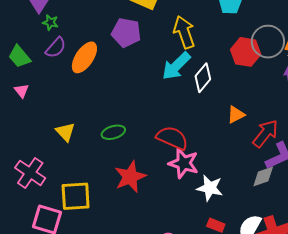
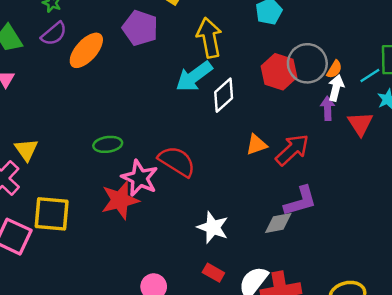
yellow triangle: (65, 132) -> (26, 150), moved
red arrow: (265, 134) -> (292, 150), moved
pink star: (184, 163) -> (140, 178), moved

